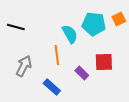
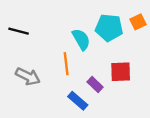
gray arrow: (24, 66) -> (28, 76), turned 90
blue rectangle: (52, 87) -> (78, 101), moved

